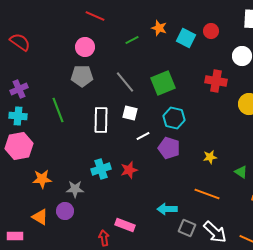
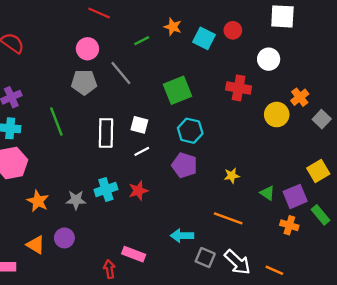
gray line: (125, 82) -> (121, 73), moved
white line: (143, 136) -> (142, 151), moved
orange star: (42, 179) -> (38, 201), turned 30
gray star: (75, 189) -> (76, 200), moved

